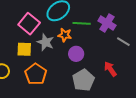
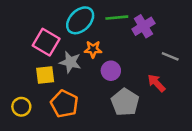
green line: (82, 23) -> (117, 18), moved
purple cross: (107, 23) -> (143, 26), turned 36
gray line: (123, 42) -> (170, 56), moved

